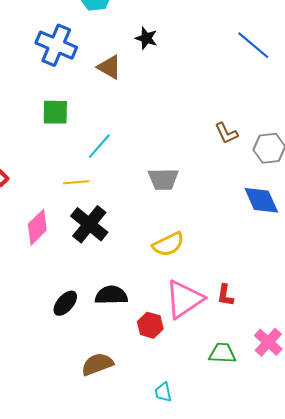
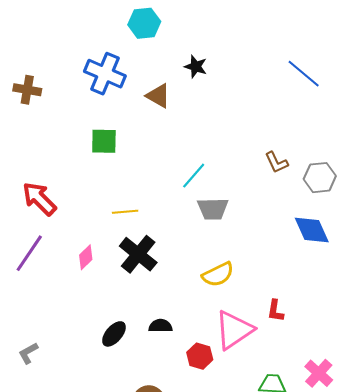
cyan line: (99, 146) -> (194, 176), moved
pink diamond: (37, 227) -> (86, 257), size x0.7
black semicircle: (111, 295) -> (160, 326), size x0.7
red L-shape: (225, 295) -> (275, 311), moved

